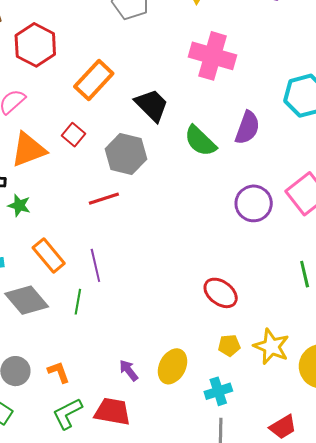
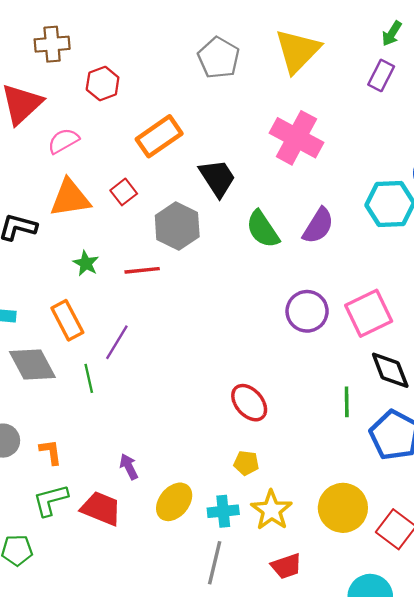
red hexagon: (35, 45) -> (103, 83), size x0.7
green star: (19, 205) -> (86, 263), moved
purple line: (95, 265) -> (117, 342), turned 32
green line: (78, 302) -> (89, 378), turned -35
yellow star: (271, 347) -> (271, 510), moved
yellow ellipse: (172, 366) -> (174, 502), moved

